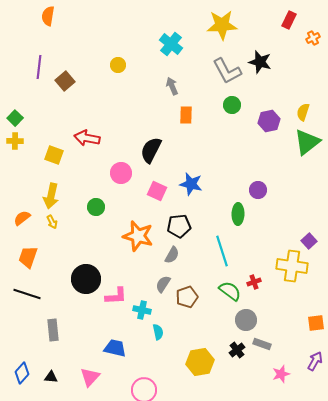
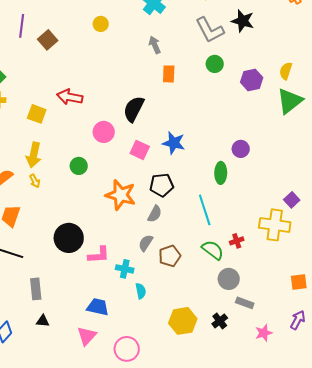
black cross: (237, 350) -> (220, 321), moved
black triangle: (51, 377) -> (43, 321), moved
pink triangle: (90, 377) -> (87, 336), moved

